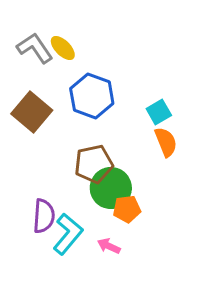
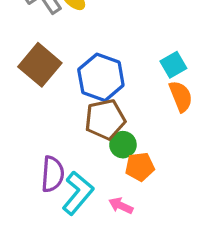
blue hexagon: (92, 96) -> (101, 77), moved
green circle: (111, 188) -> (123, 145), size x0.6

